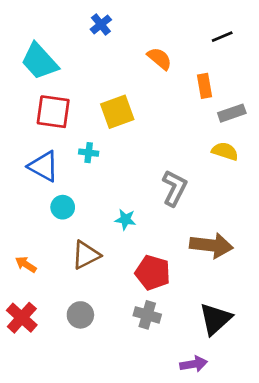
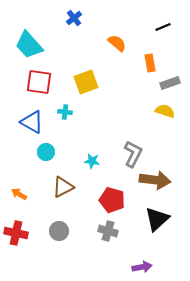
gray L-shape: (174, 188) -> (133, 154), moved
red cross: (22, 318) -> (16, 233), turned -30
black triangle: (215, 319) -> (157, 219), moved

